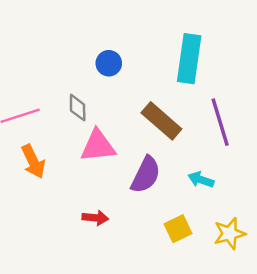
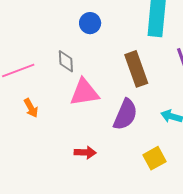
brown rectangle: (161, 121) -> (136, 69), turned 32
orange arrow: (33, 161) -> (31, 108), size x0.7

